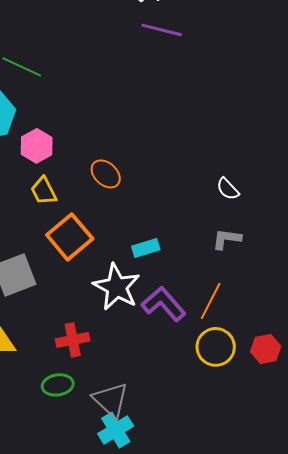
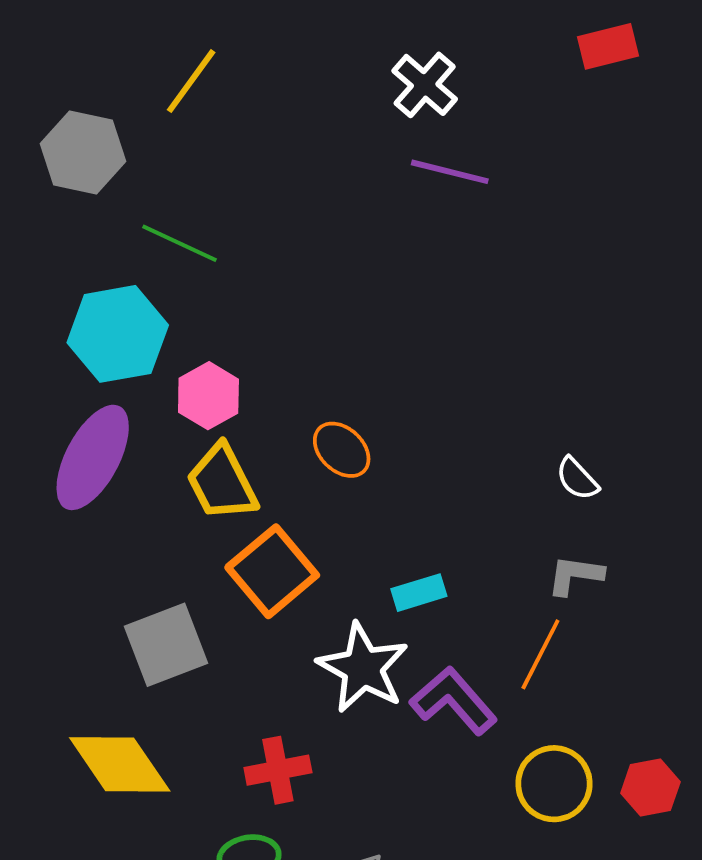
yellow trapezoid: (44, 191) -> (222, 483), size x1.4
orange line: (211, 301) -> (540, 654), moved

